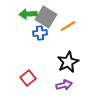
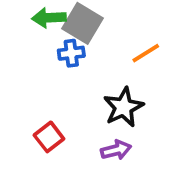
orange line: (68, 26) -> (146, 53), moved

